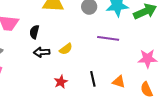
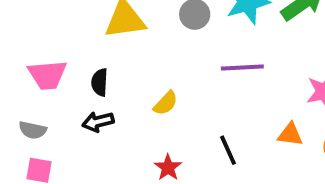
black arrow: (42, 52) -> (98, 122), moved
orange triangle: (119, 82) -> (290, 134), moved

